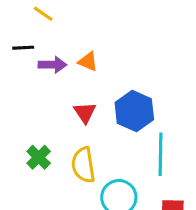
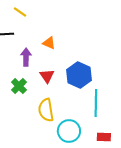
purple arrow: (52, 65) -> (26, 57), moved, turned -90
green cross: (39, 157) -> (19, 86), moved

